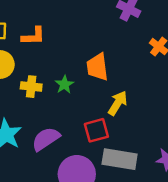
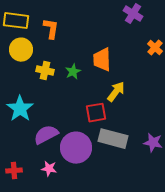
orange L-shape: (33, 36) -> (51, 29), turned -85
purple semicircle: (46, 139) -> (46, 135), moved

